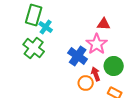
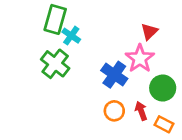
red triangle: (104, 24) -> (149, 32), turned -48
red arrow: (96, 74) -> (141, 111), moved
orange circle: (86, 83) -> (114, 111), moved

